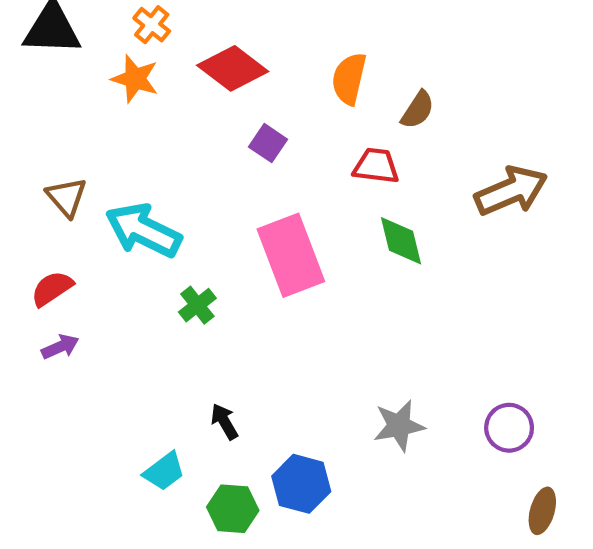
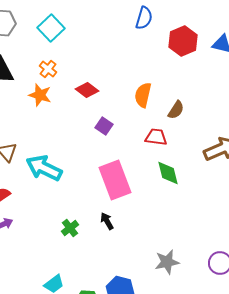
red diamond: (233, 68) -> (87, 90), size x0.7
green cross: (197, 305) -> (70, 228), moved
black arrow: (224, 422) -> (107, 221), moved

